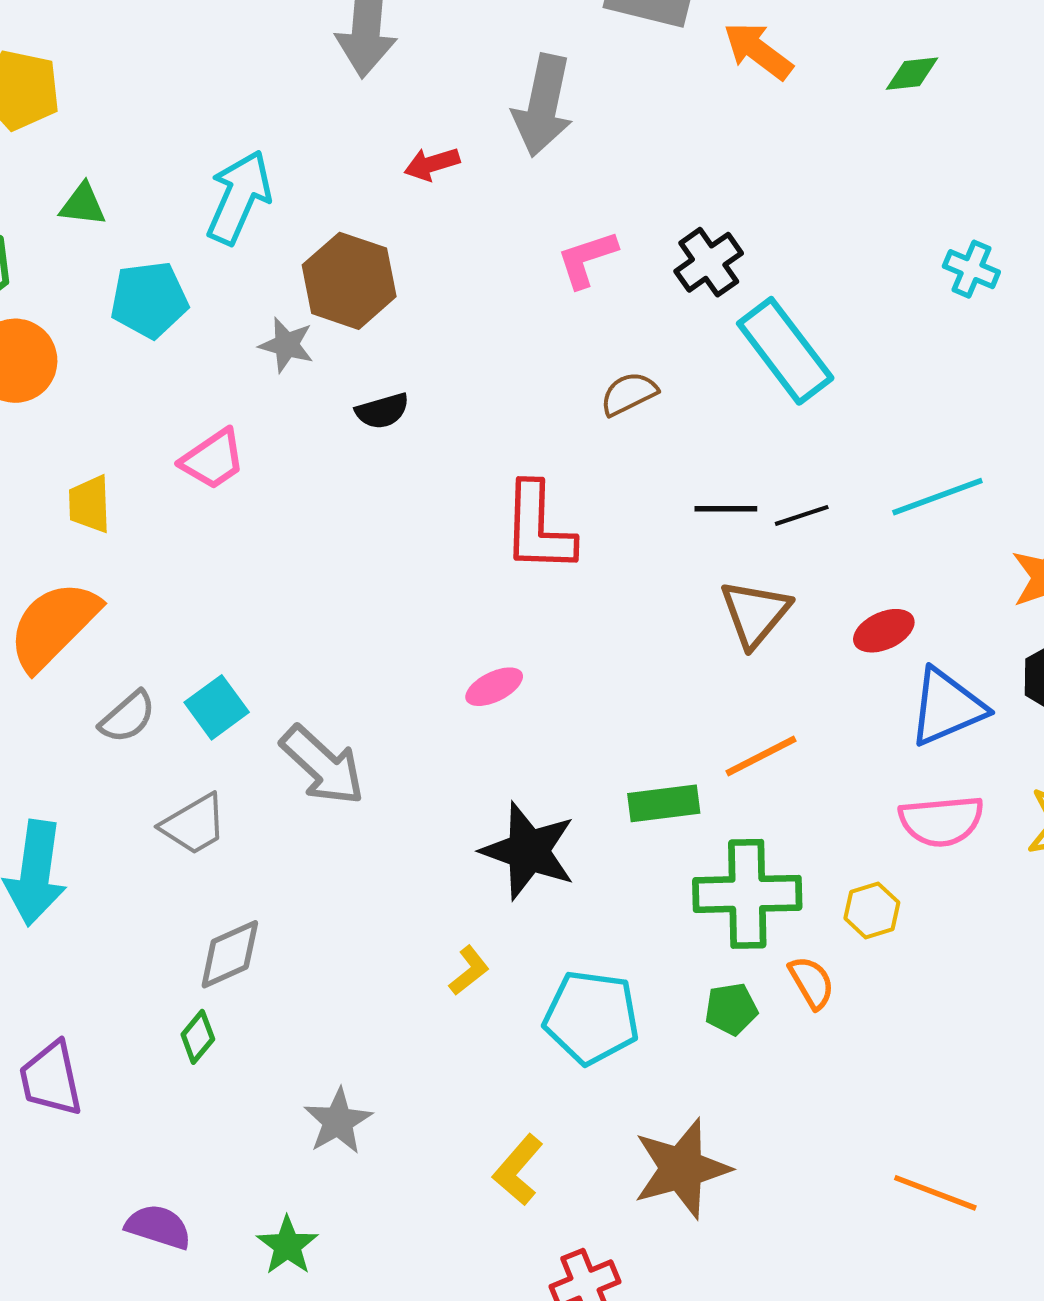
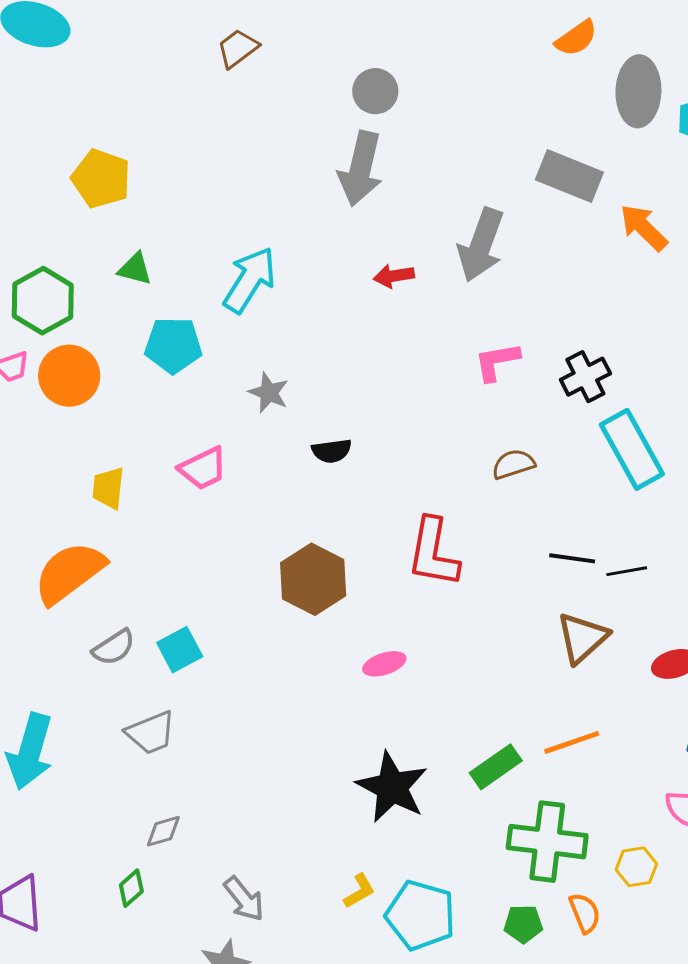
brown hexagon: (349, 281) -> (313, 579), moved
gray arrow: (323, 765) -> (244, 899), moved, size x0.7
green rectangle: (664, 803) -> (496, 767), turned -36
gray diamond: (230, 954) -> (163, 831), size x0.7
yellow L-shape: (469, 971) -> (359, 891), moved

